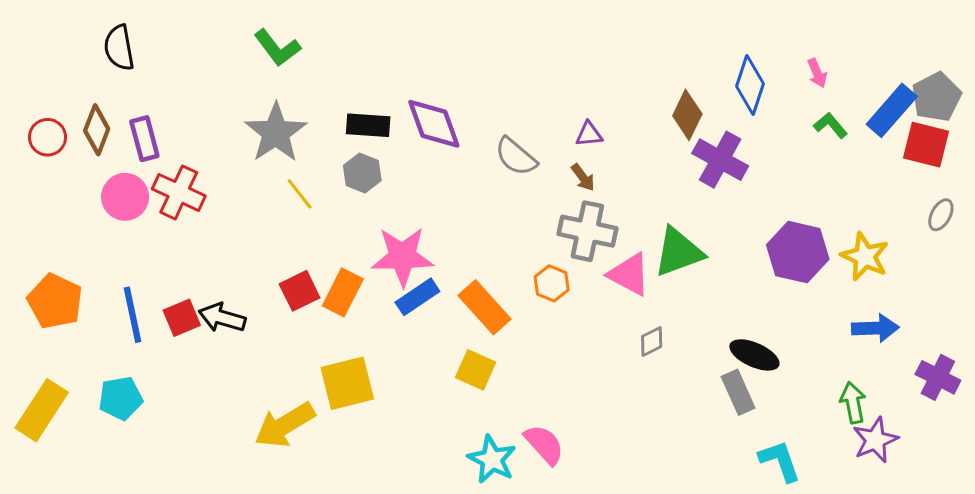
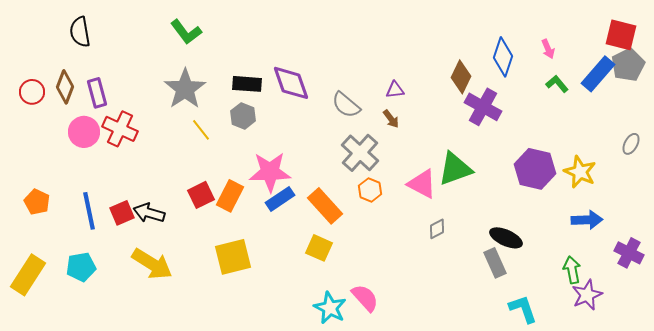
red square: (926, 145) -> (621, 35), moved
gray cross: (587, 231) -> (360, 153), moved, turned 30
orange pentagon: (55, 301) -> (37, 202), size x0.7
yellow arrow: (285, 425) -> (152, 264), moved, turned -117

